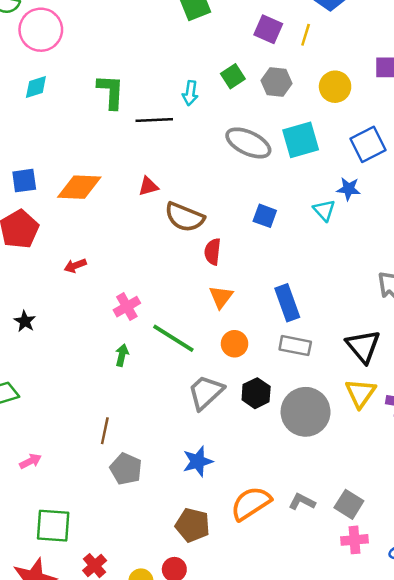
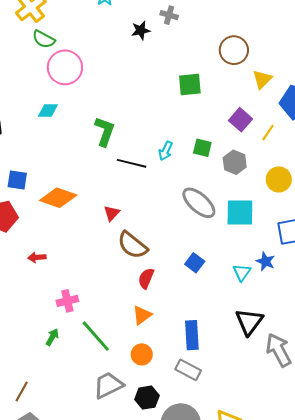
green square: (233, 76) -> (202, 148), turned 30
red triangle: (148, 186) -> (112, 213), turned -48
black triangle: (363, 346) -> (249, 322), moved

